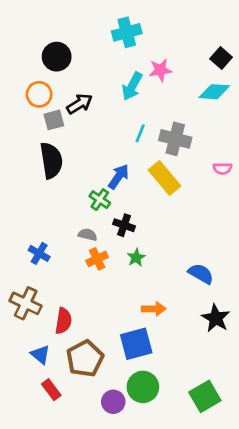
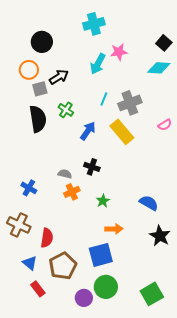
gray cross: (175, 139) -> (130, 103), turned -35
pink semicircle: (222, 169) -> (165, 125), turned -32
green cross: (100, 200) -> (66, 110), moved
green star: (136, 258) -> (103, 201), moved

